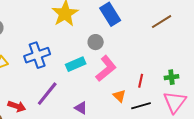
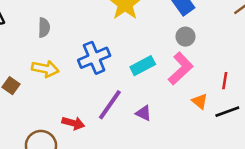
gray circle: (96, 42) -> (185, 37), moved
purple triangle: (81, 108) -> (143, 113), moved

